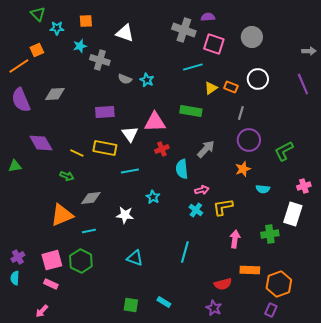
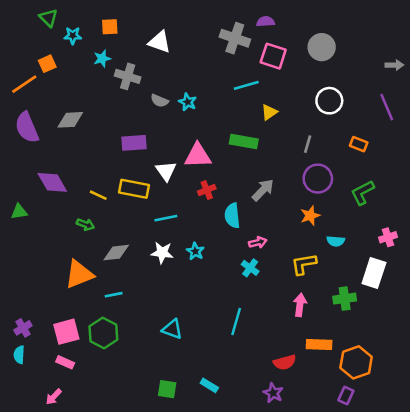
orange rectangle: (231, 87) -> (359, 144), moved
yellow L-shape: (223, 207) -> (304, 264), moved
white star: (125, 215) -> (162, 253), moved

